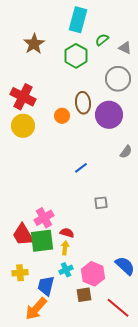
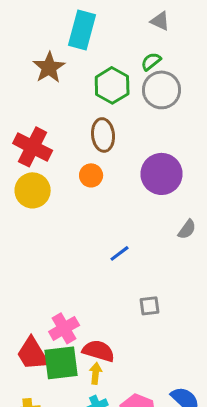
cyan rectangle: (78, 20) -> (82, 30), moved
gray triangle: (125, 48) -> (160, 21), moved
gray circle: (118, 79) -> (162, 90), moved
brown ellipse: (83, 103) -> (103, 135), moved
red semicircle: (67, 233) -> (99, 351), size x1.5

